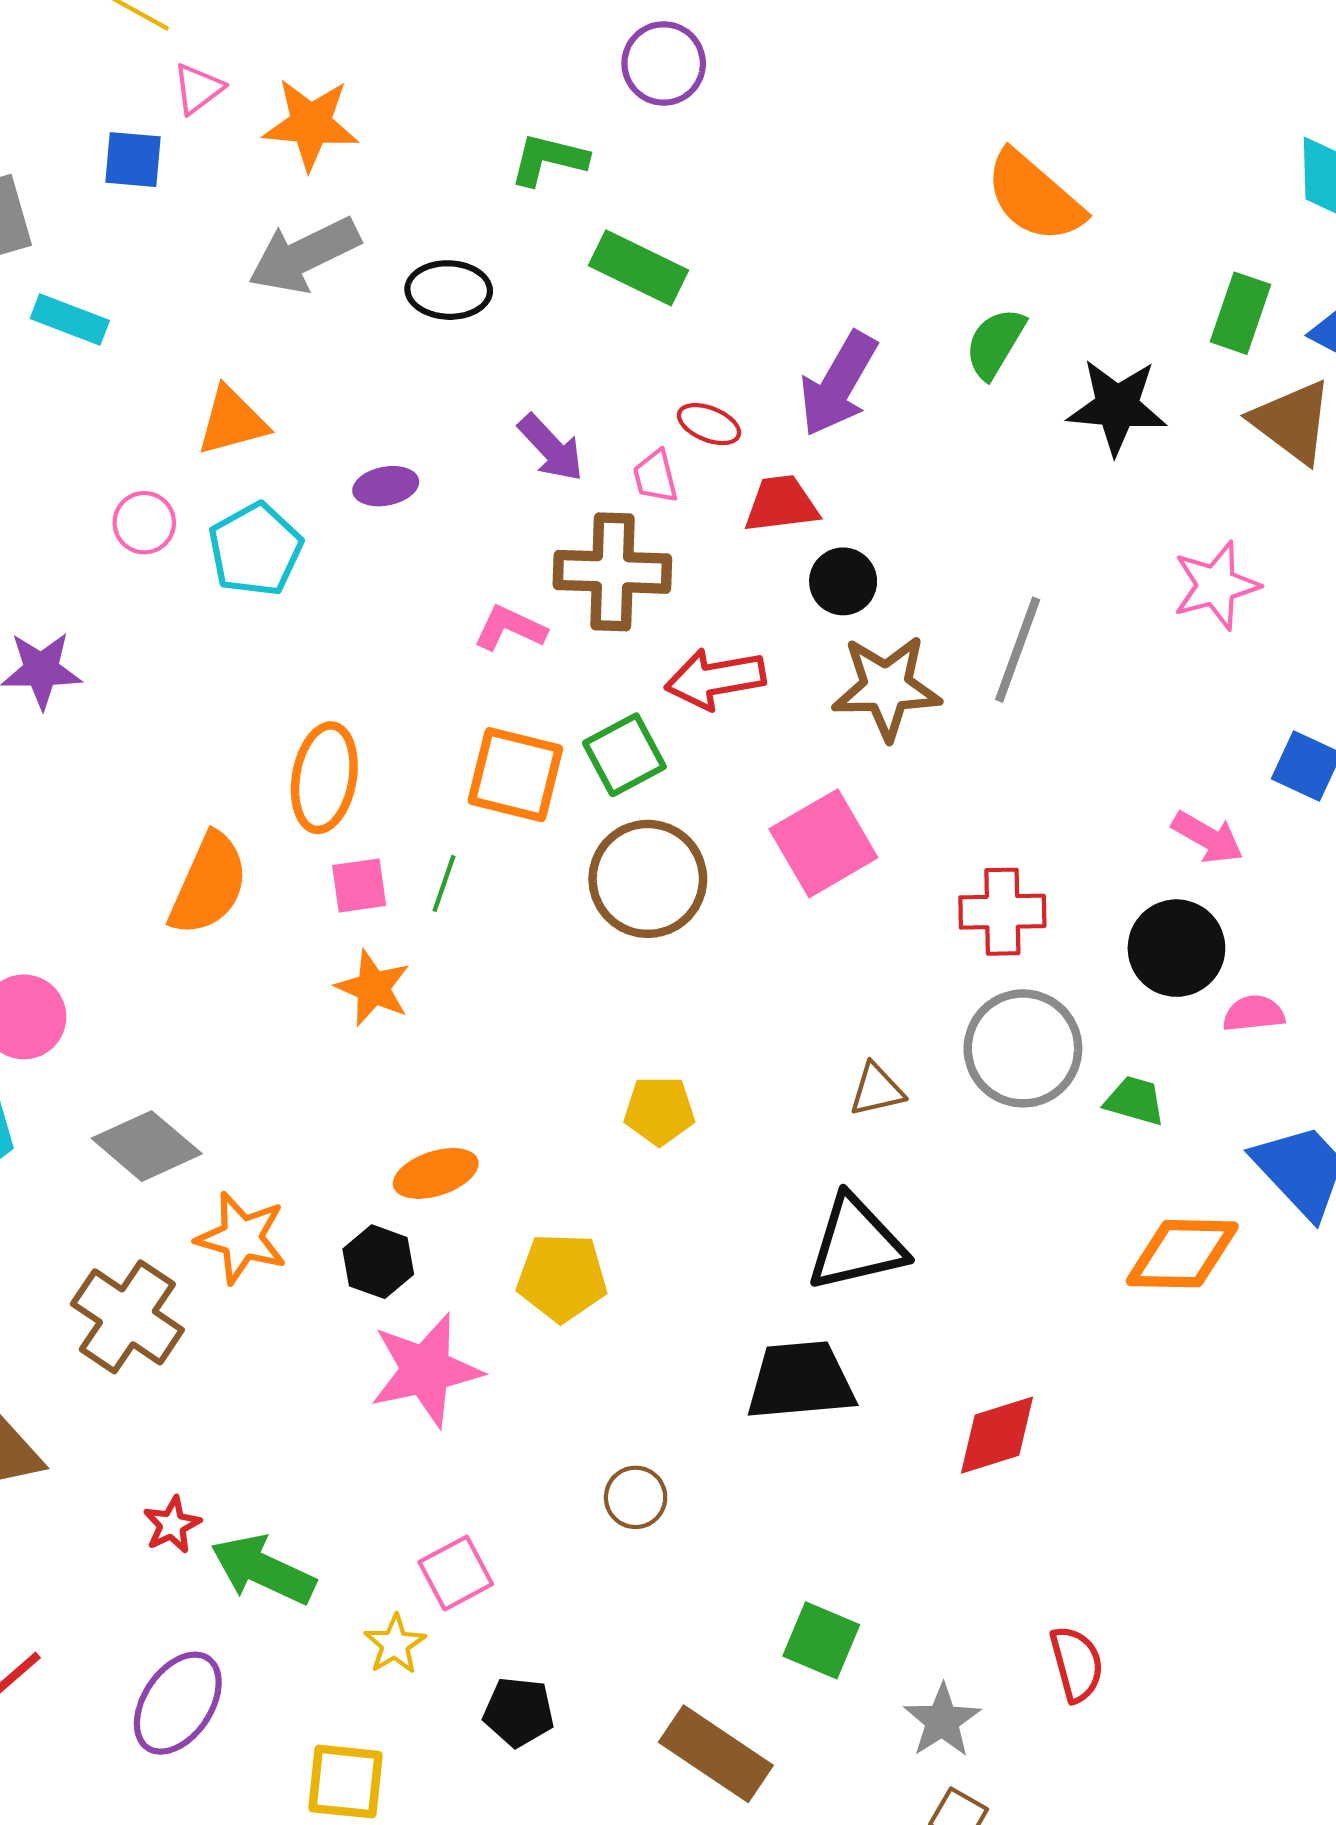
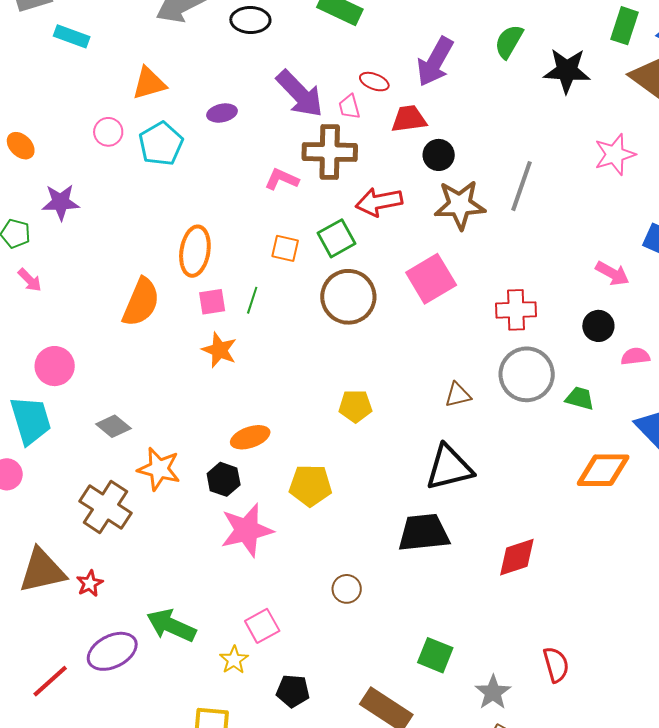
purple arrow: (551, 448) -> (300, 94), size x1.5
orange square: (515, 775) -> (285, 248), size x0.6
black circle: (1176, 948) -> (598, 326), size x0.7
gray diamond: (147, 1146) -> (113, 426), size x0.7
red star: (172, 1525) -> (90, 583), moved
purple ellipse: (178, 1703) -> (112, 651), moved, turned 30

